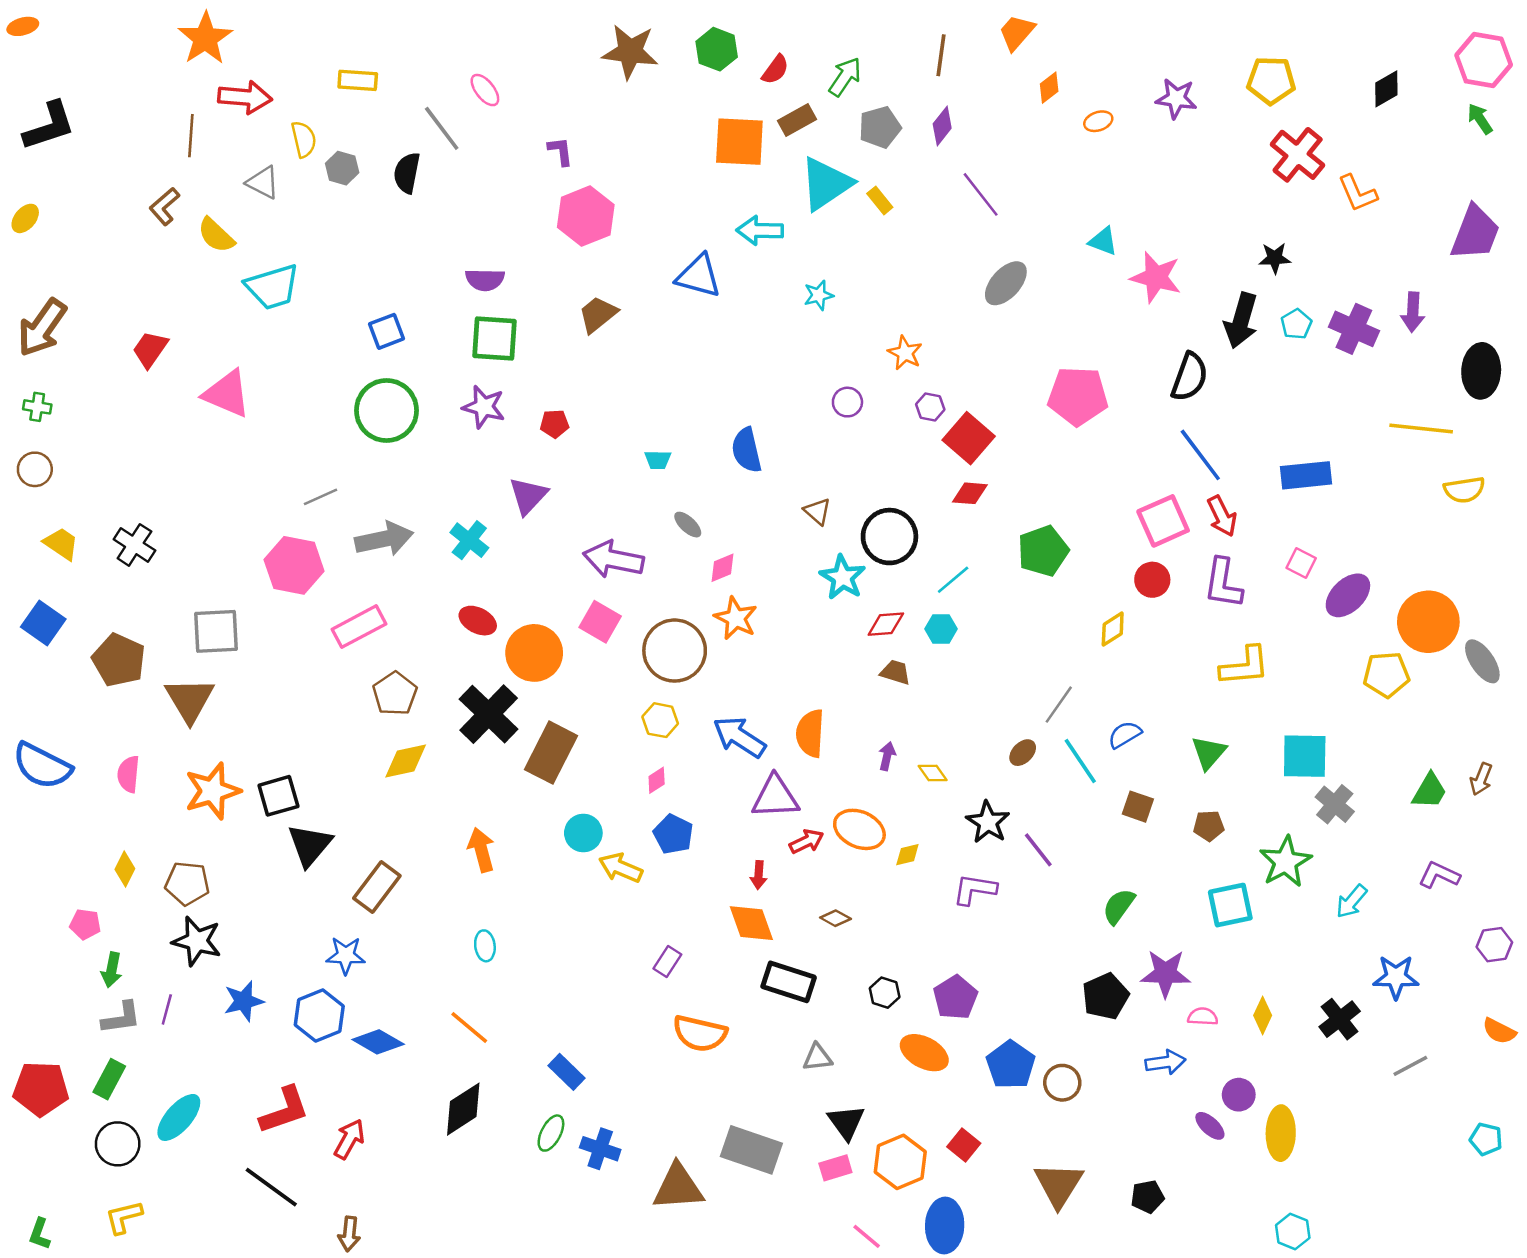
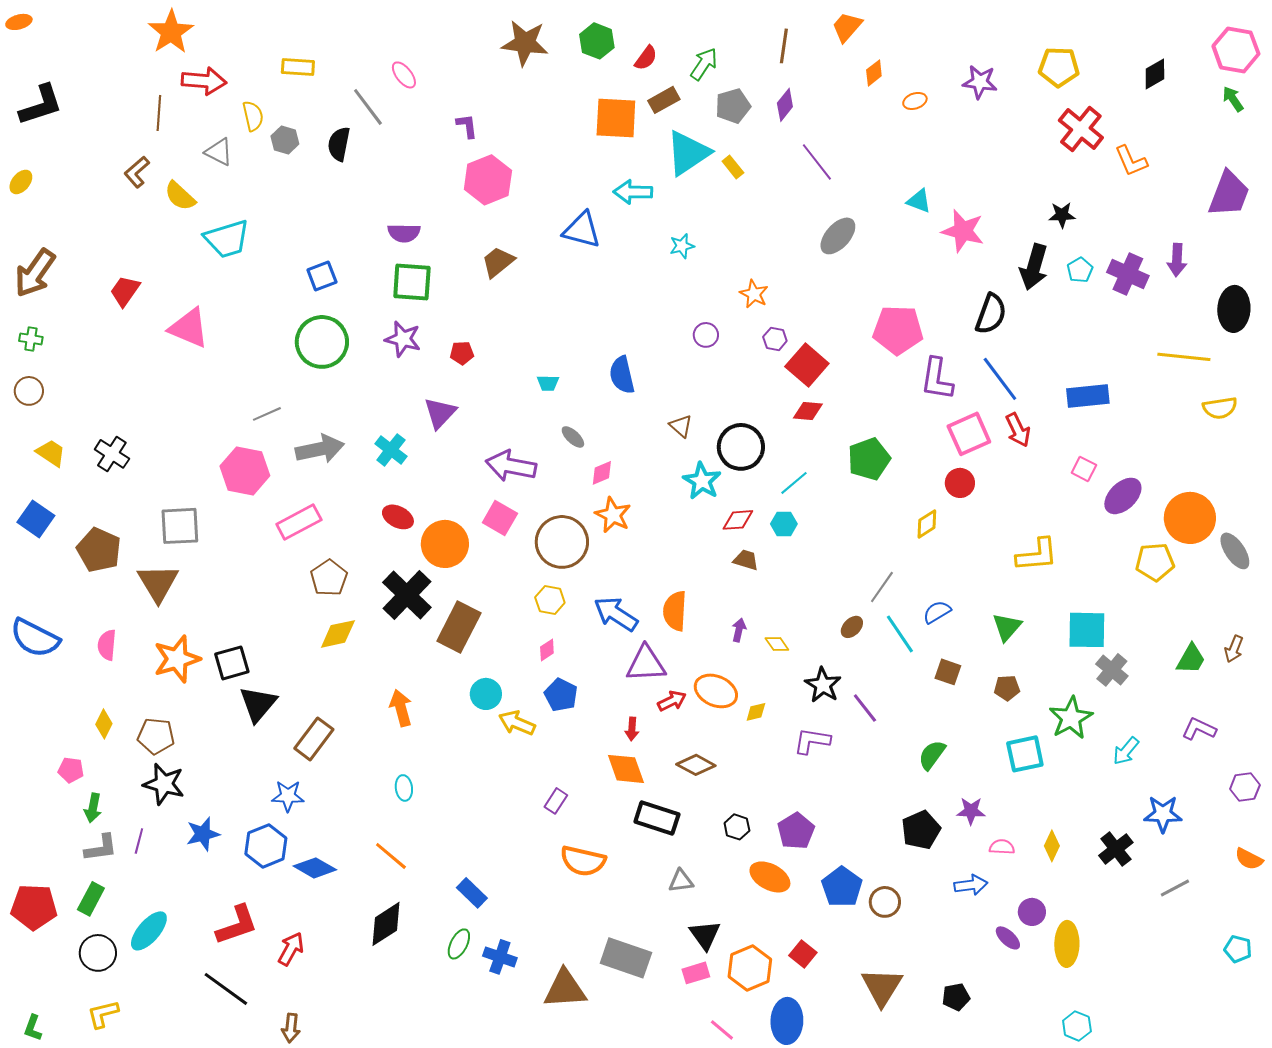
purple L-shape: (1223, 583) -> (937, 379), moved
brown diamond: (835, 918) -> (696, 765), size x1.5
purple star: (1165, 973) -> (971, 811), size x0.7

